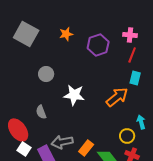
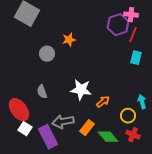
orange star: (66, 34) -> (69, 40), moved
purple hexagon: (98, 45) -> (118, 25), moved
white star: (74, 95) -> (81, 90), moved
orange arrow: (117, 97) -> (103, 102), moved, size x0.6

